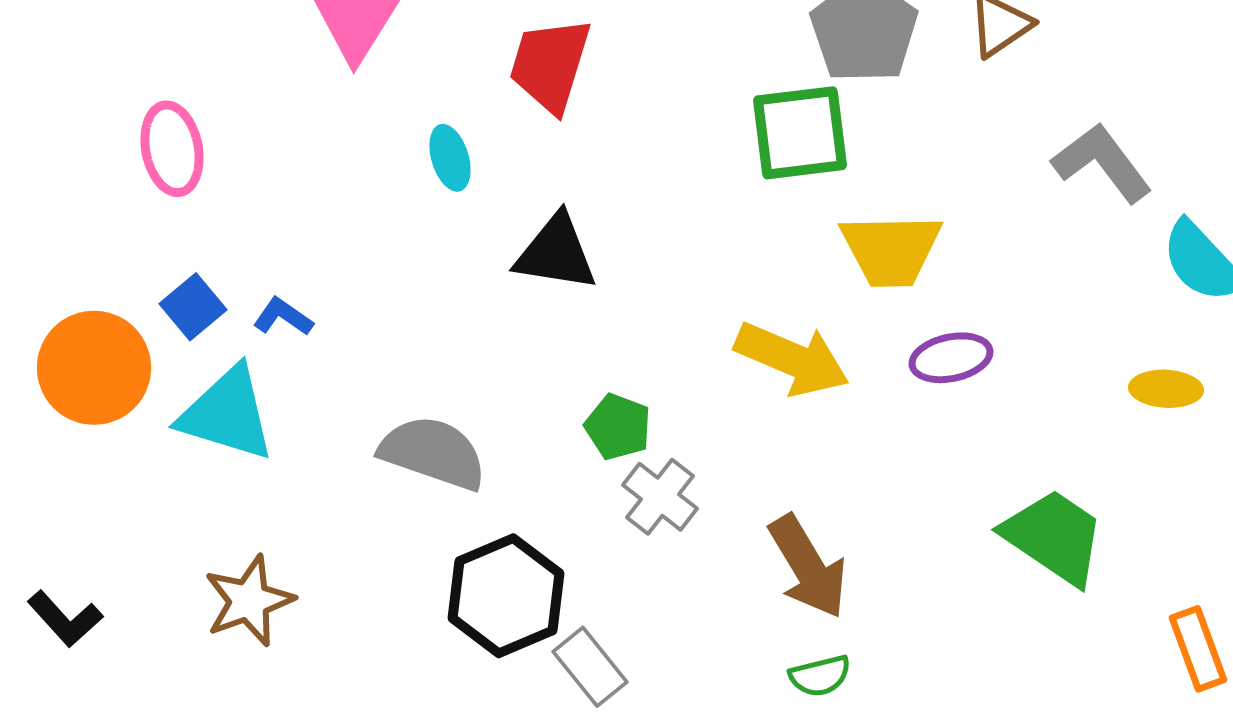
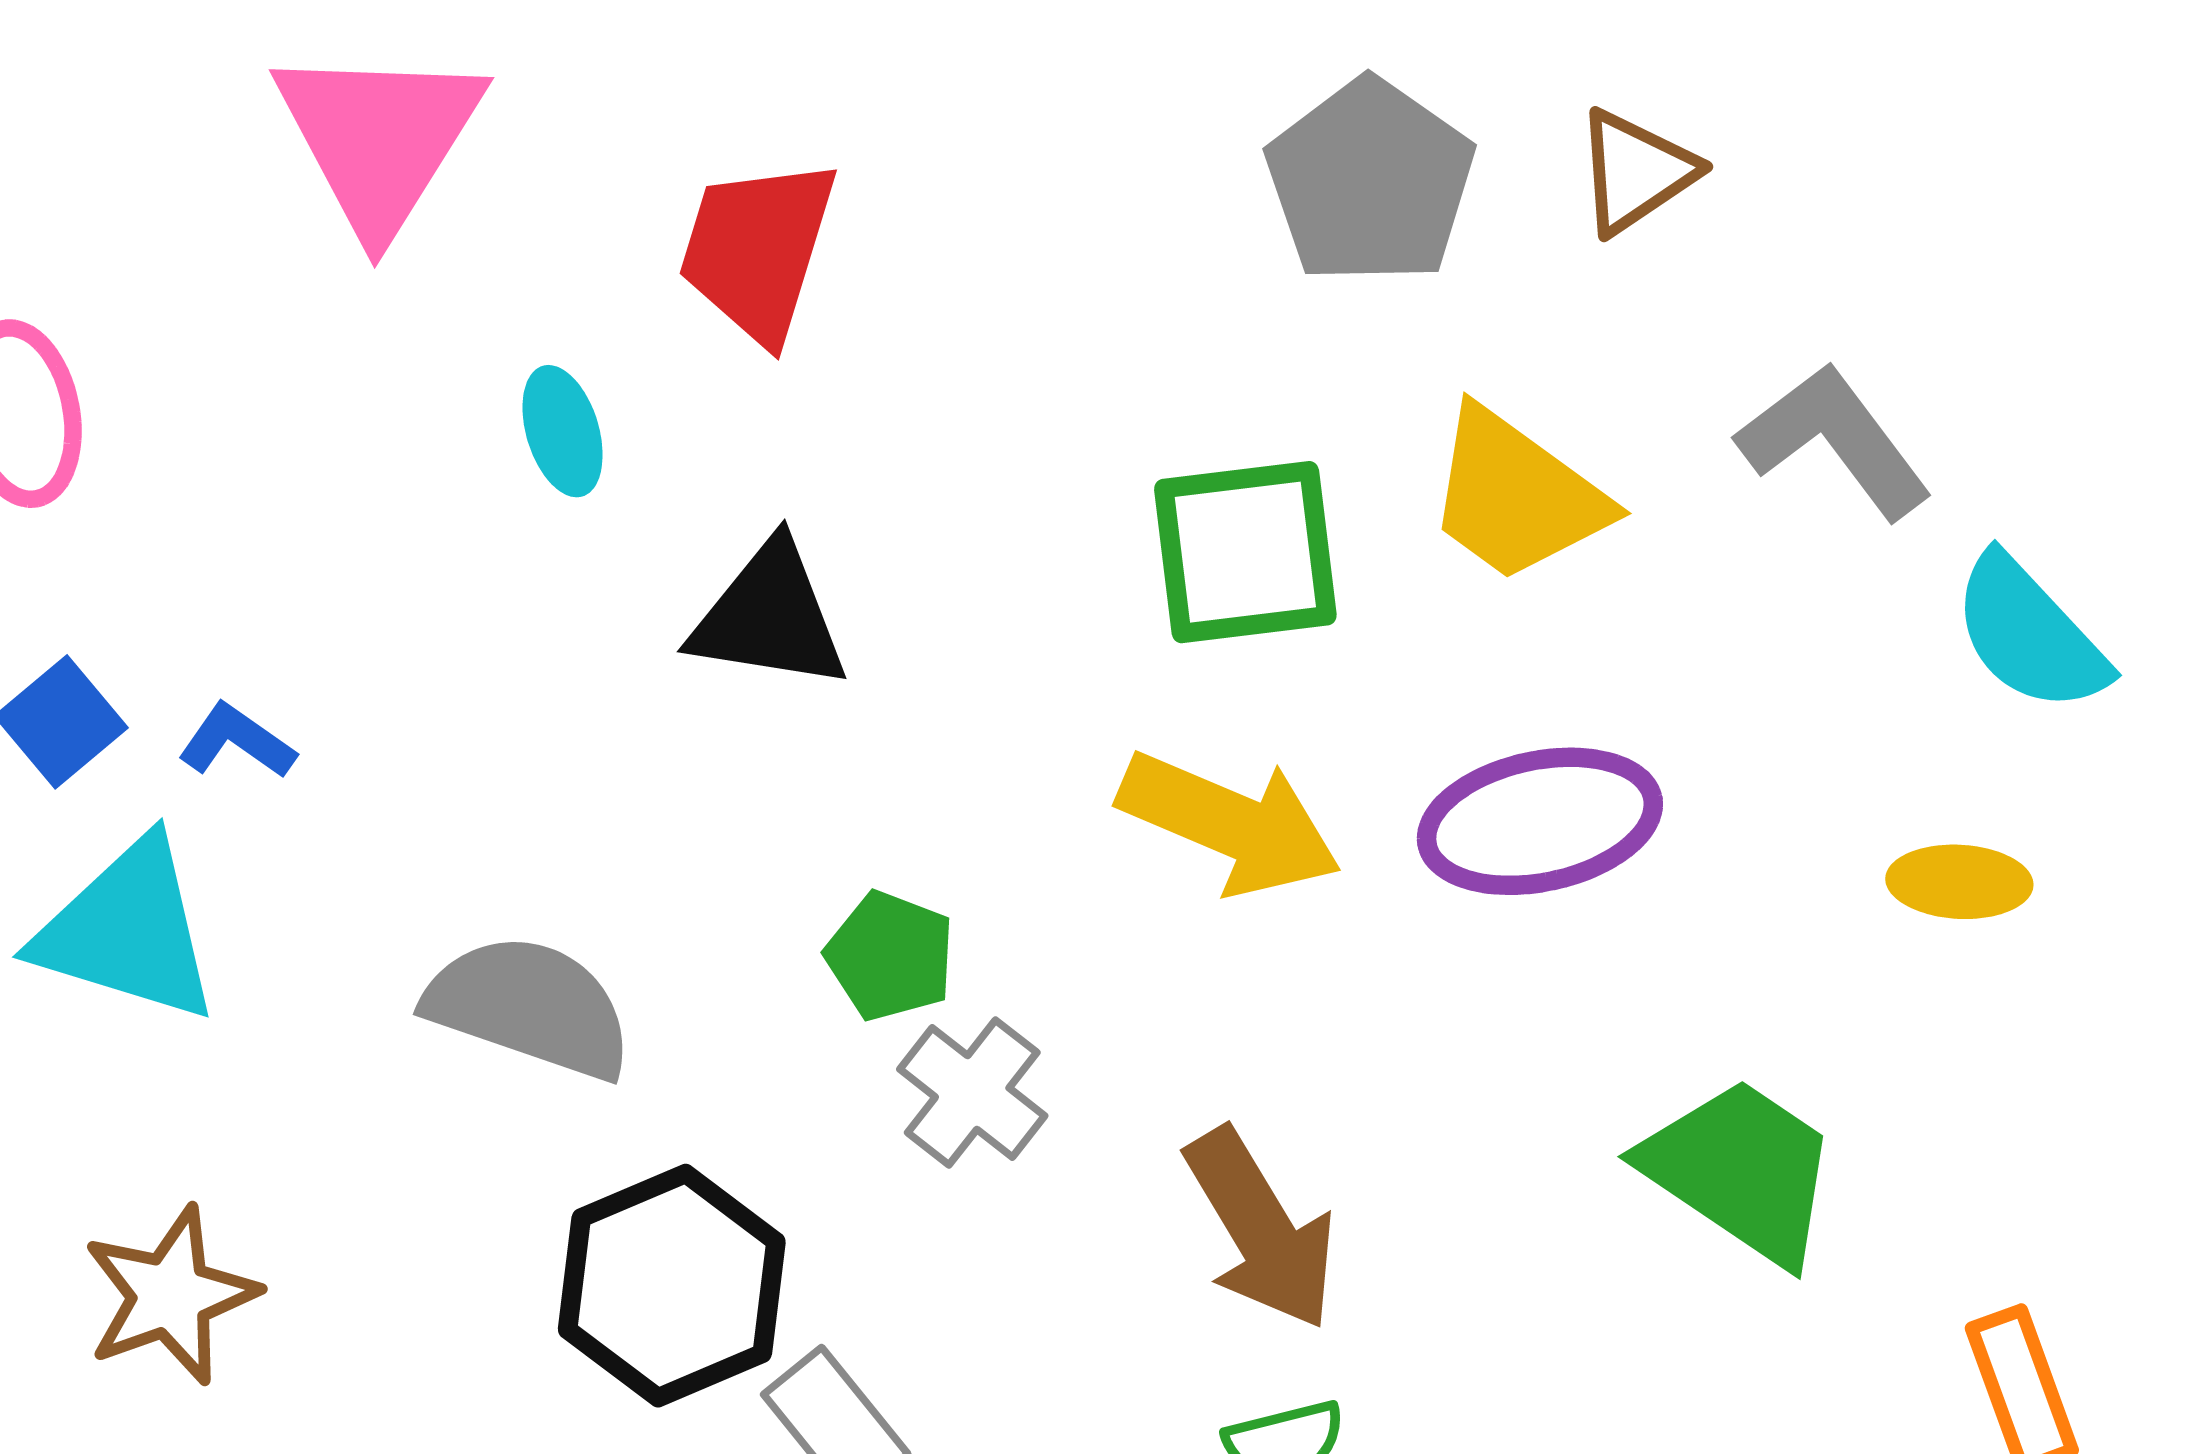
green square: (800, 133) -> (1245, 552), moved
yellow trapezoid: (891, 250) -> (1517, 496), moved, turned 37
purple ellipse: (951, 358) -> (1540, 821), size x1.5

